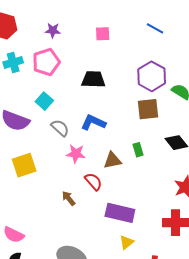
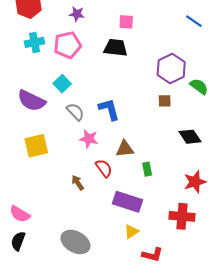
blue line: (155, 28) -> (194, 21), moved
black trapezoid: (93, 79) -> (116, 48), moved
brown square: (148, 109) -> (165, 101), size x0.6
blue L-shape: (93, 122) -> (109, 109), turned 45
green rectangle: (138, 150) -> (147, 169), moved

